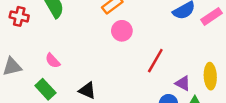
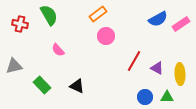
pink semicircle: (53, 61) -> (58, 50), moved
purple triangle: (183, 83) -> (157, 68), moved

